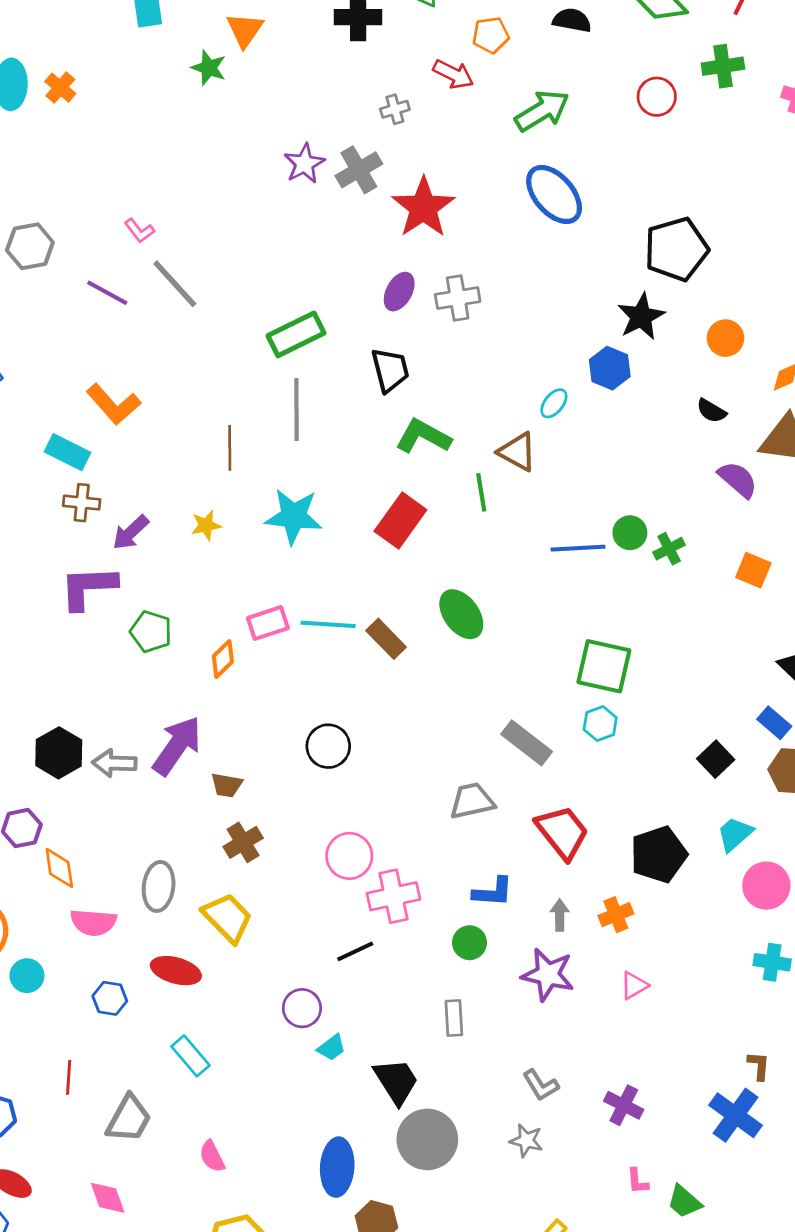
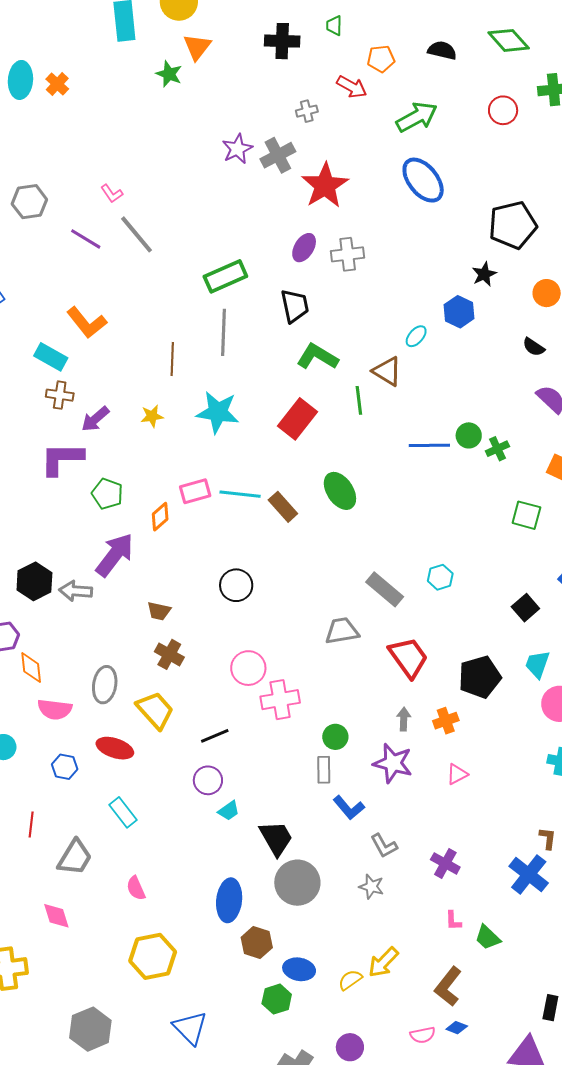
black star: (641, 317) -> (484, 274), size x0.7
green square: (604, 666) -> (526, 515), moved, size x0.7
purple arrow: (177, 746) -> (115, 555), moved
cyan trapezoid: (735, 834) -> (537, 664), turned -32
brown cross: (243, 842) -> (169, 654), turned -32
blue L-shape: (493, 892) -> (349, 808), moved, turned 44
black line: (355, 951) -> (215, 736), moved
gray rectangle: (454, 1018) -> (324, 770), moved

